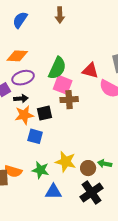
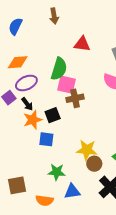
red triangle: (90, 71) -> (82, 44), moved
black arrow: (21, 99) -> (27, 104), turned 64
yellow star: (66, 162) -> (87, 150), moved
brown circle: (88, 168) -> (94, 164), moved
orange semicircle: (13, 171) -> (45, 200), moved

